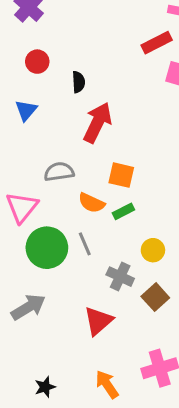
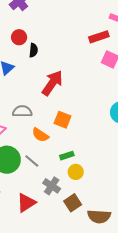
black semicircle: (79, 82) -> (33, 50), moved
green rectangle: (123, 211) -> (67, 156), moved
gray line: (85, 244) -> (32, 161), turned -35
red triangle: (98, 321) -> (26, 203), moved

